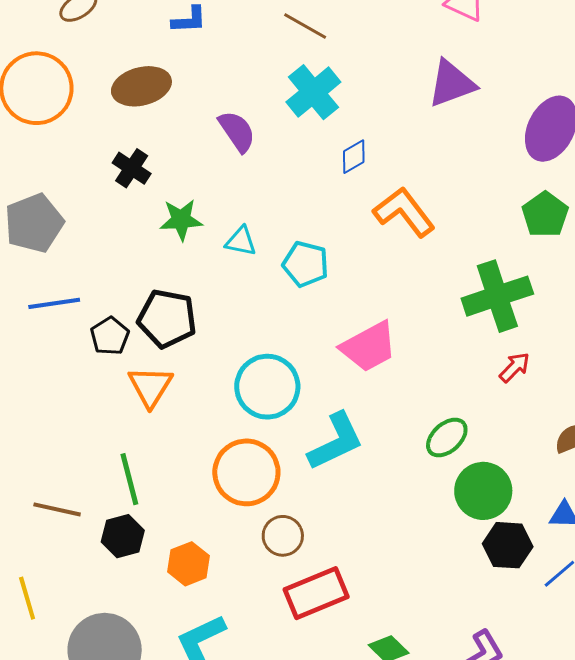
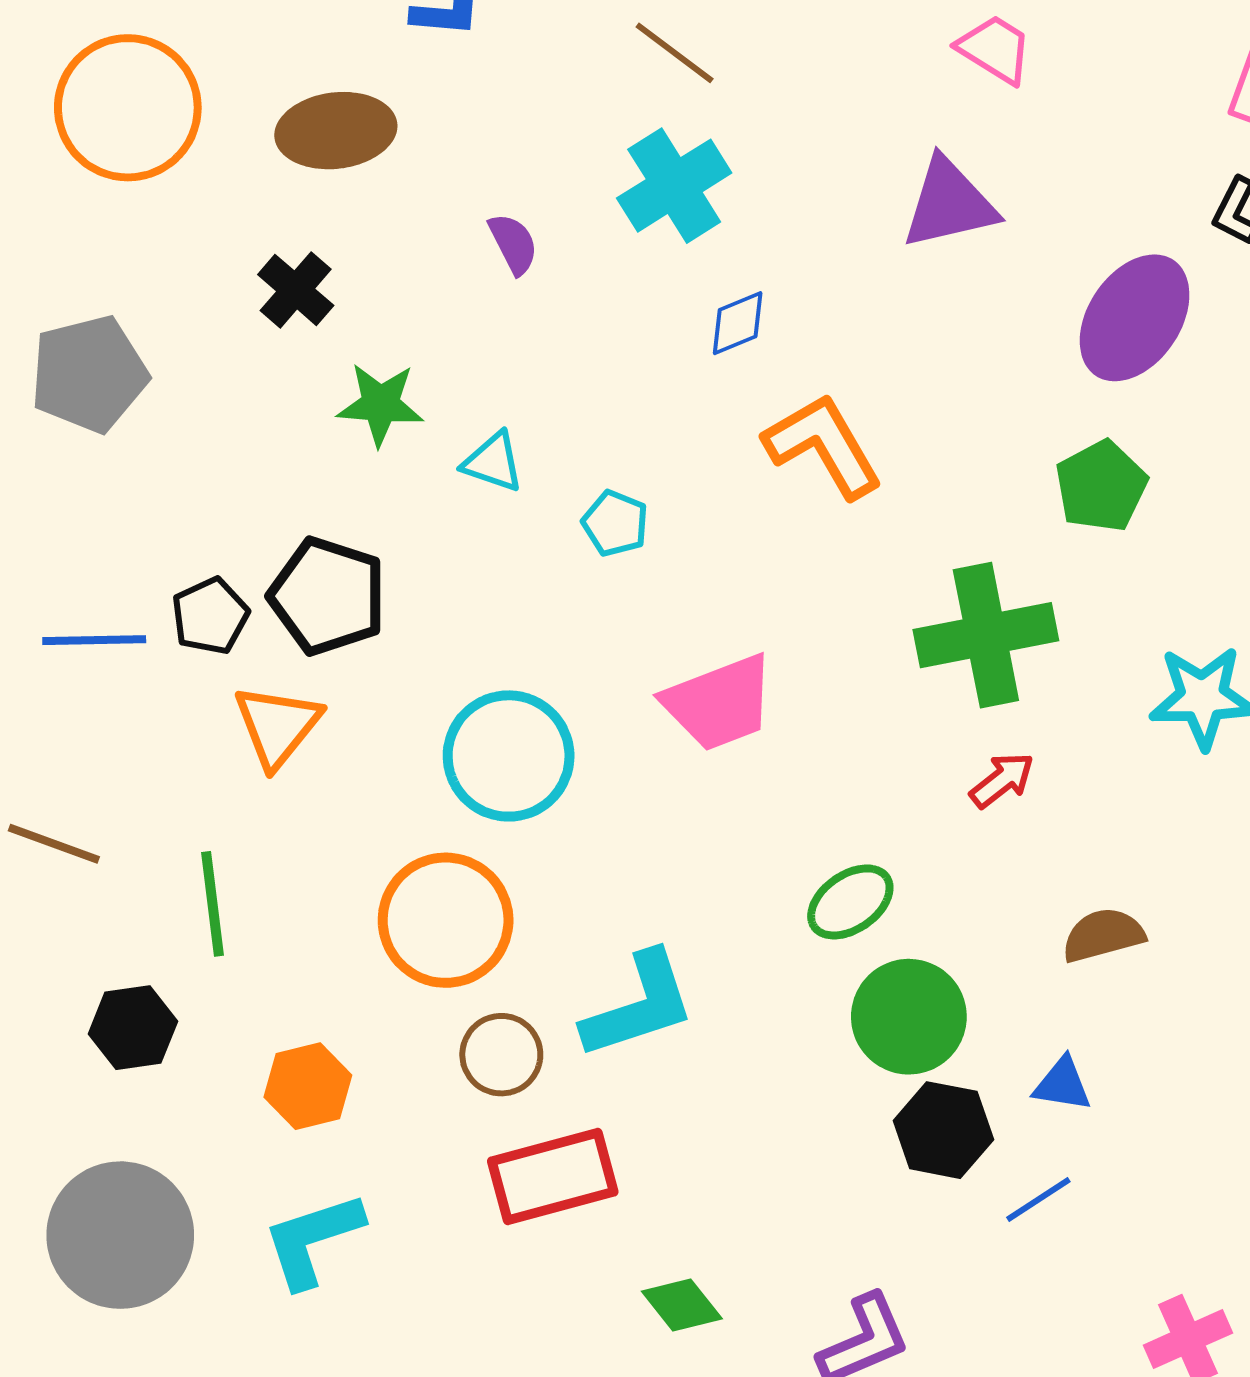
purple semicircle: (237, 131) -> (513, 244), size x0.7
cyan pentagon: (306, 264) -> (615, 523), size x0.7
blue line: (54, 303) -> (94, 640), moved
cyan L-shape: (336, 441) -> (639, 1005), moved
brown line: (57, 509) -> (54, 844), moved
black hexagon: (123, 536) -> (133, 1028), moved

